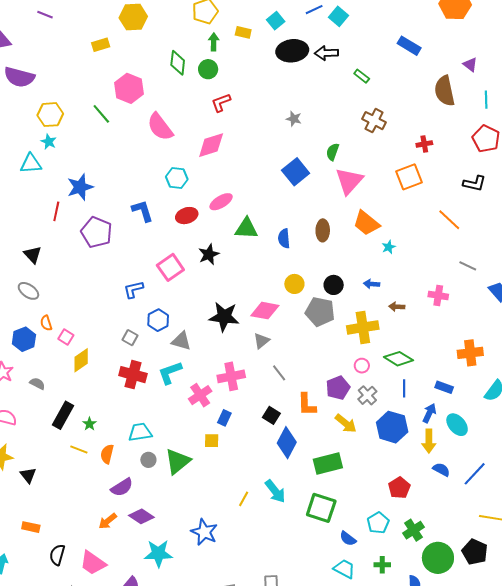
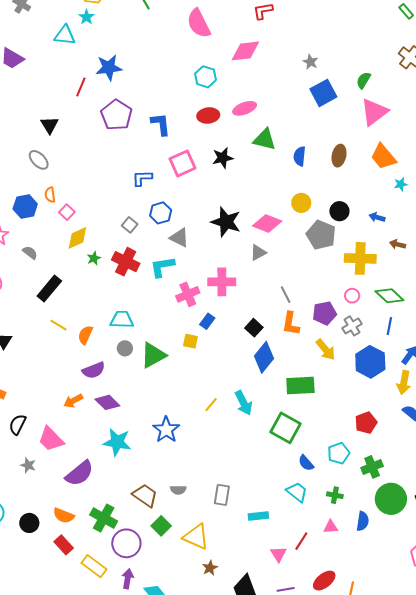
gray star: (294, 119) -> (310, 62), moved
blue L-shape: (142, 211) -> (161, 124), moved
gray line: (279, 373) -> (286, 295), moved
green star: (89, 424) -> (94, 258), moved

